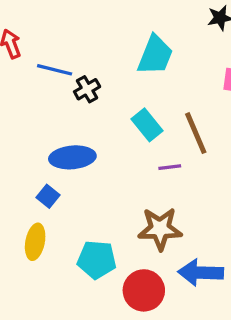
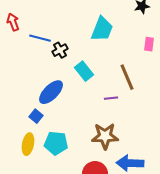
cyan rectangle: (147, 125) -> (84, 71), moved
blue ellipse: (72, 157) -> (51, 92), turned -40
cyan pentagon: (97, 260) -> (56, 143), moved

